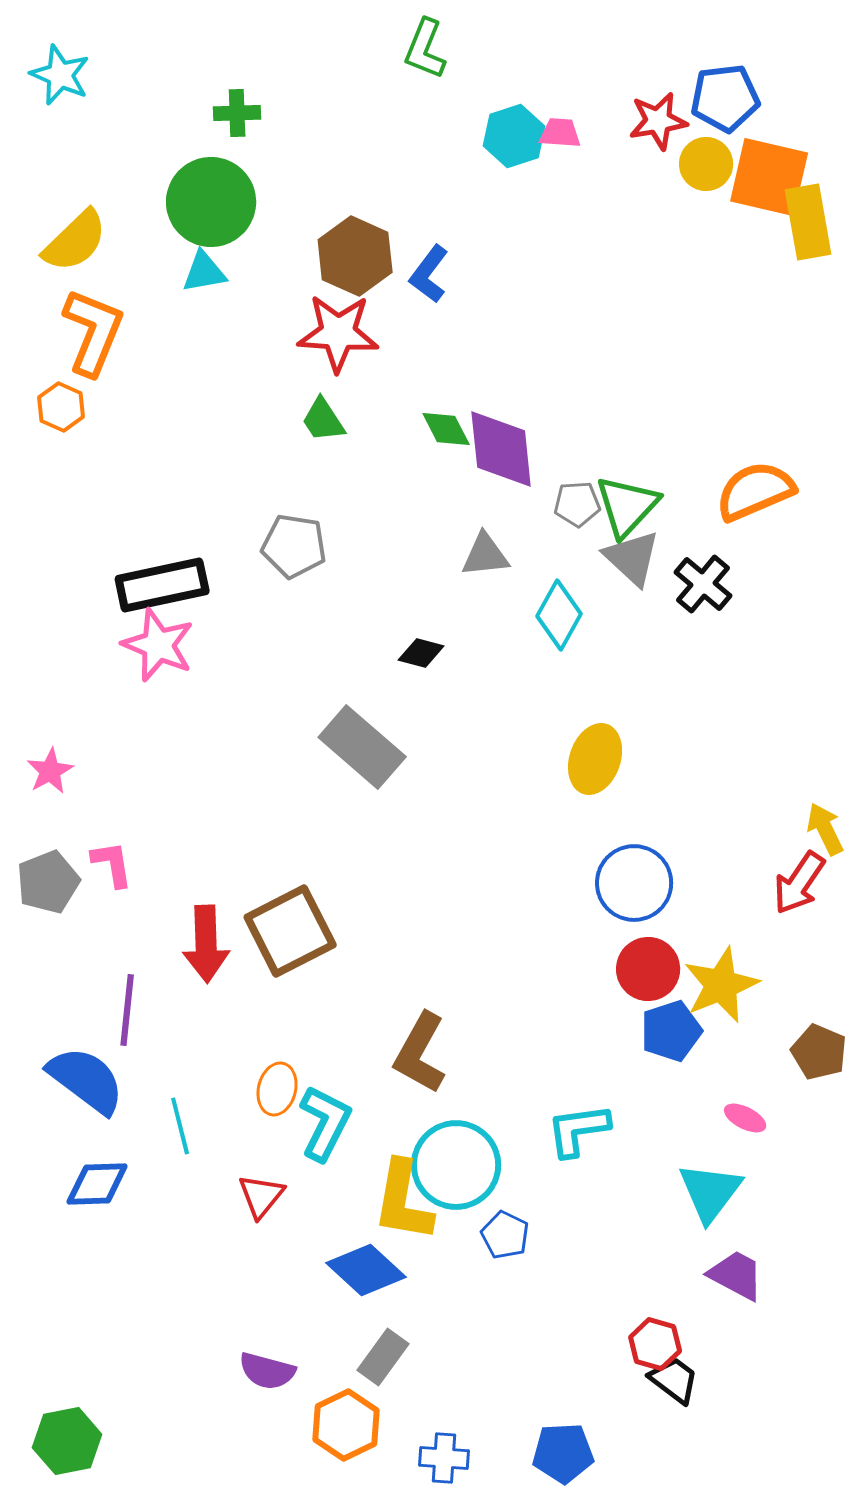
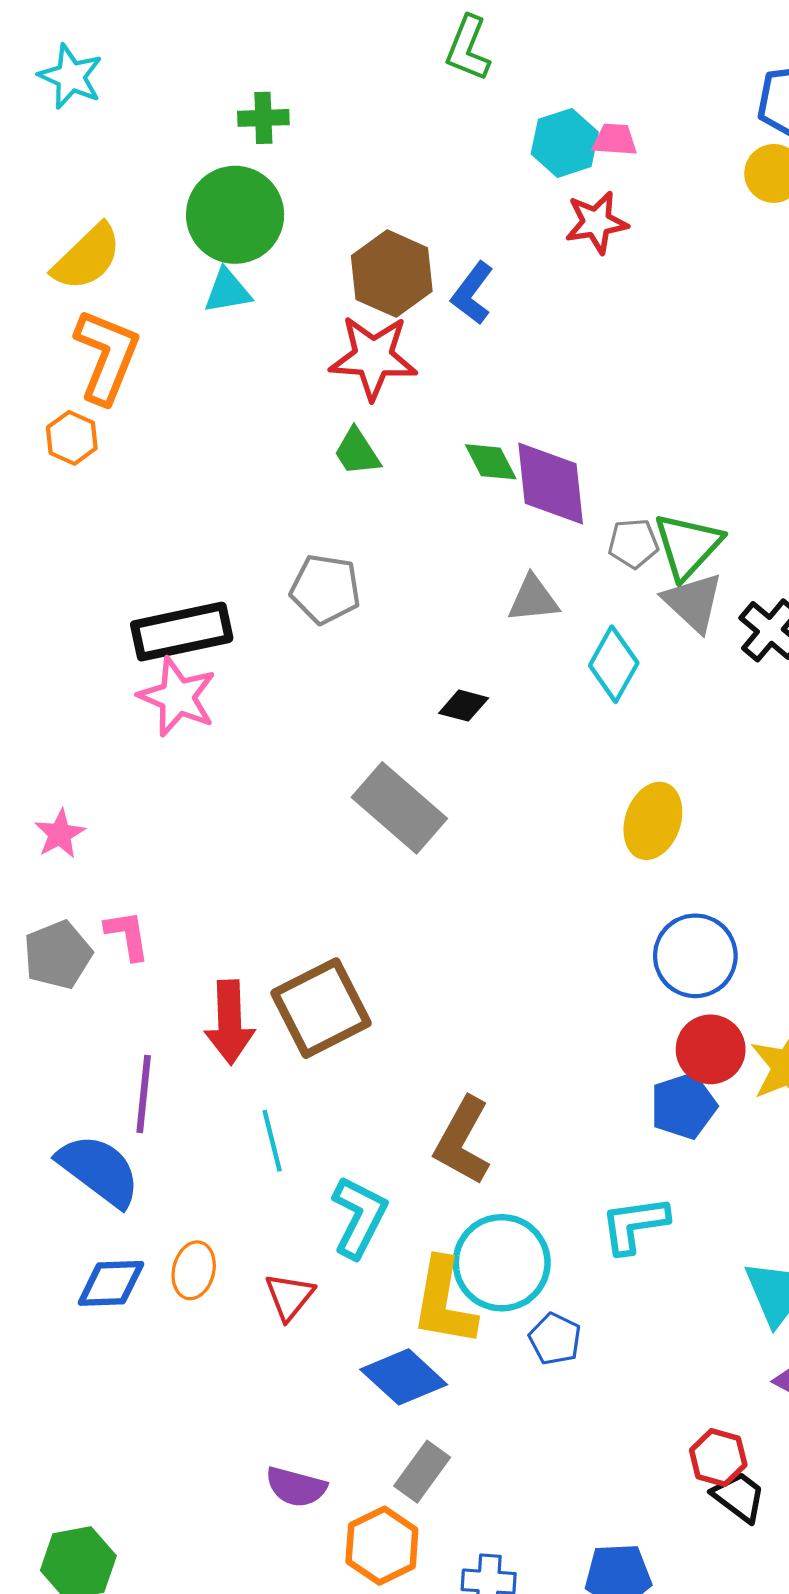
red star: (658, 121) -> (596, 222), moved
blue pentagon: (671, 1031) -> (683, 1106), moved
orange ellipse: (277, 1089) -> (194, 1270), moved
cyan line: (180, 1126) -> (272, 1141), moved

